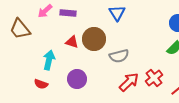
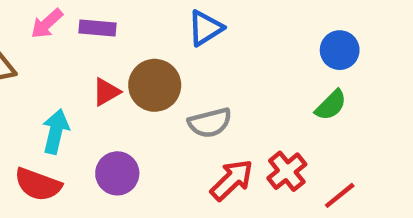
blue triangle: (117, 13) -> (205, 28), turned 30
red triangle: (72, 42) -> (106, 92), turned -48
red semicircle: (41, 84) -> (38, 184), size x1.5

